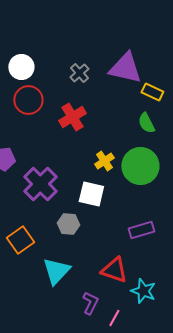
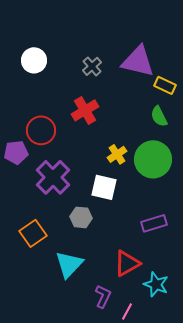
red circle: (28, 100) -> (41, 130), moved
red triangle: (114, 270) -> (127, 263), turned -48

